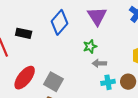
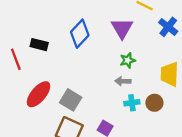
green star: (90, 46) -> (128, 60), moved

